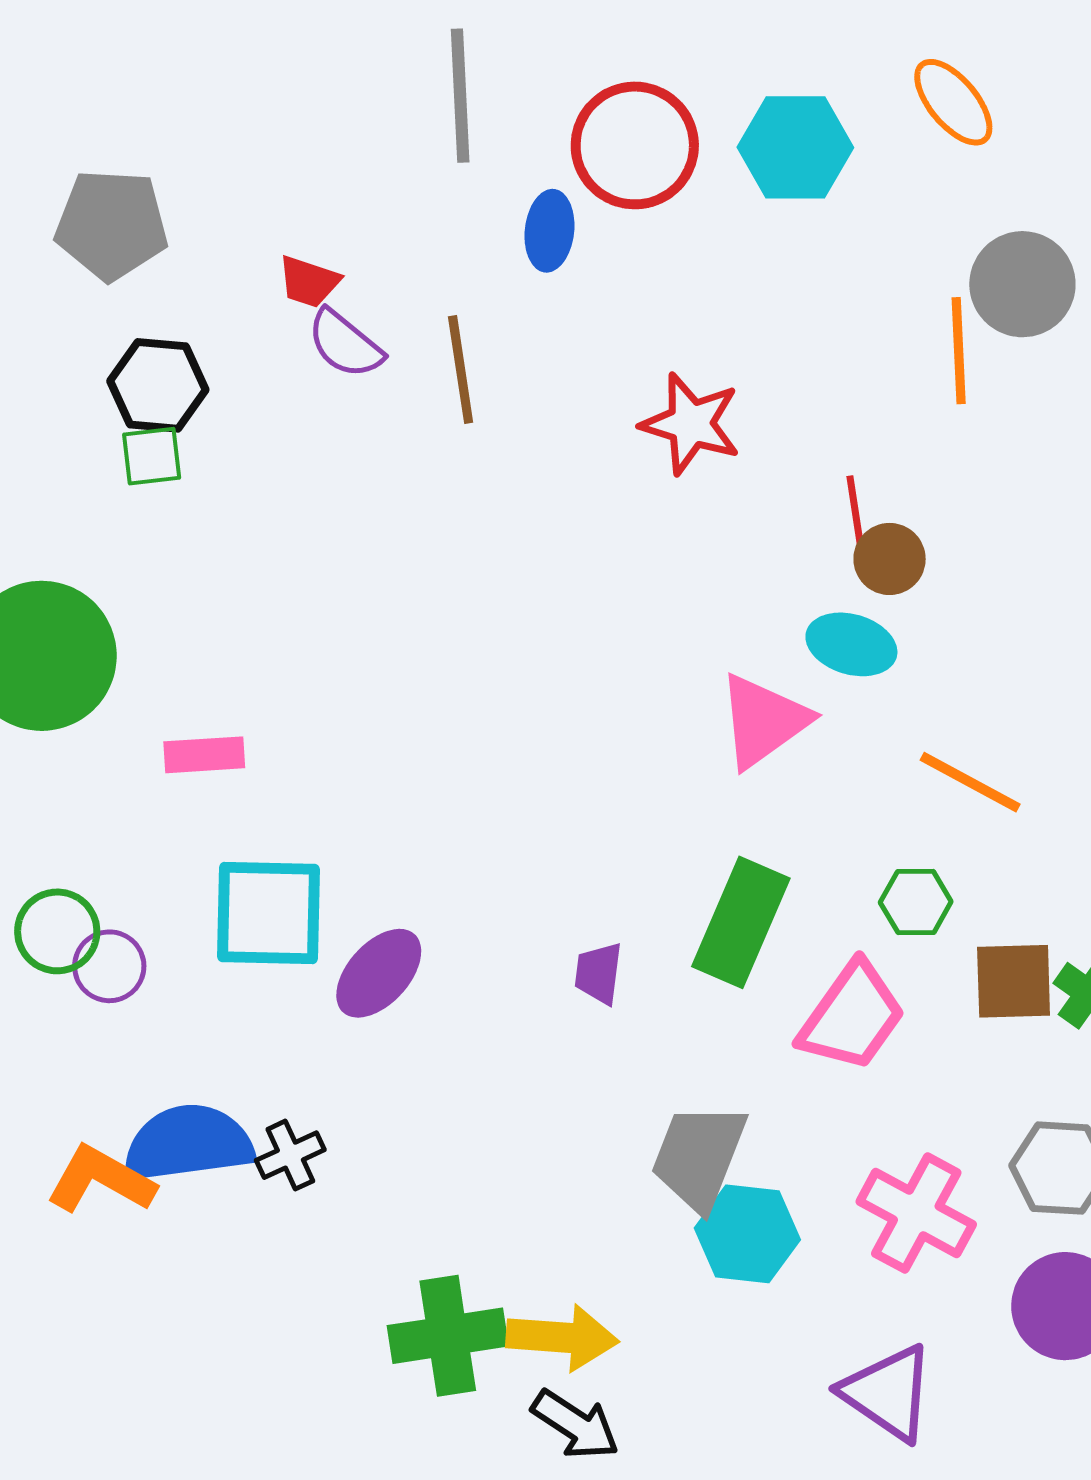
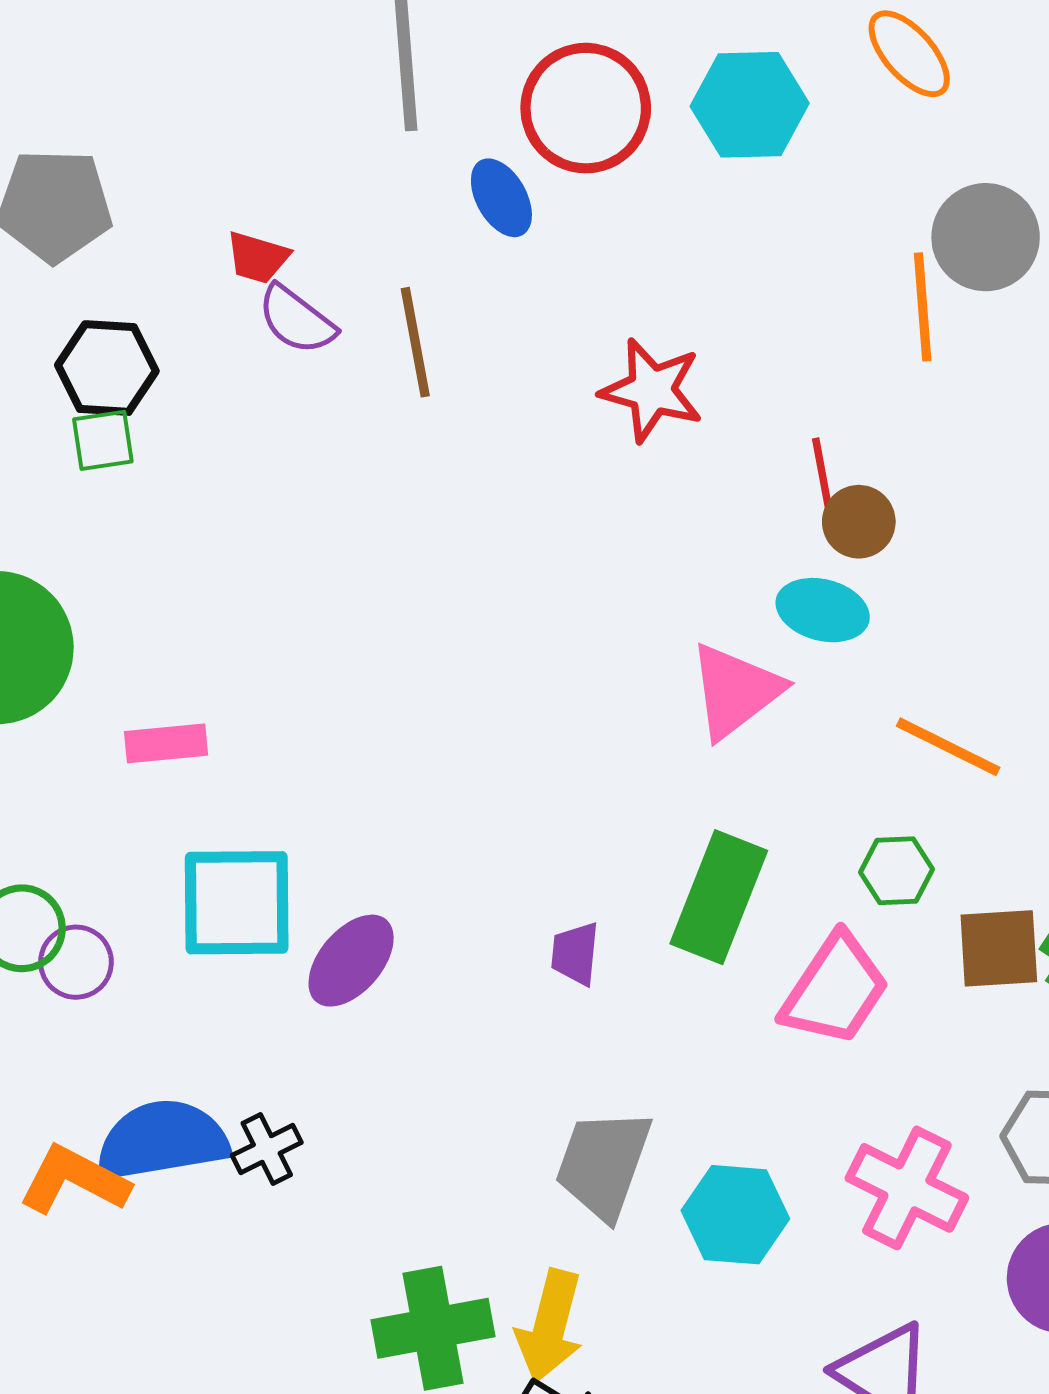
blue ellipse: (549, 231) -> (501, 198), turned -34
gray trapezoid: (699, 1157) -> (603, 1164), moved
yellow arrow: (562, 1337) -> (550, 1326), turned 102

